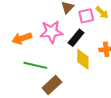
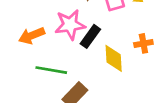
black rectangle: (76, 38) -> (90, 36), moved

